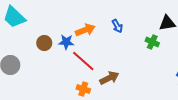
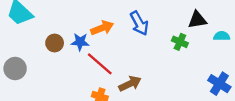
blue arrow: (117, 26) -> (139, 23), size x1.5

